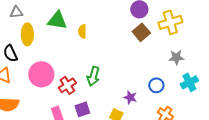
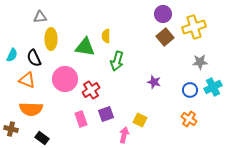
green triangle: (57, 20) -> (85, 47), moved
green arrow: (93, 76) -> (117, 61), moved
blue circle: (156, 85) -> (190, 90), moved
purple star: (130, 97) -> (154, 82), moved

